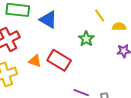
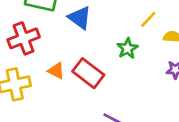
yellow line: (100, 16) -> (148, 19), turned 72

